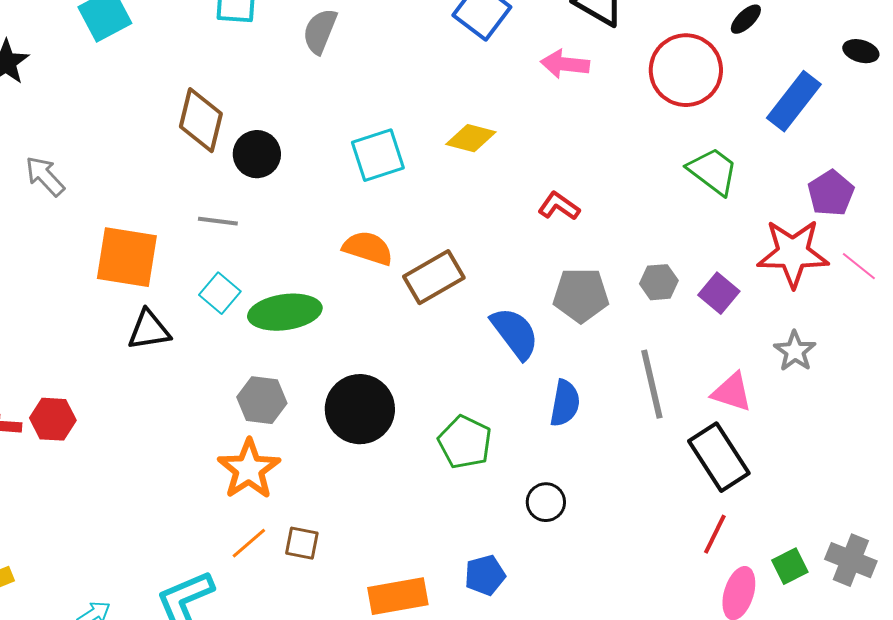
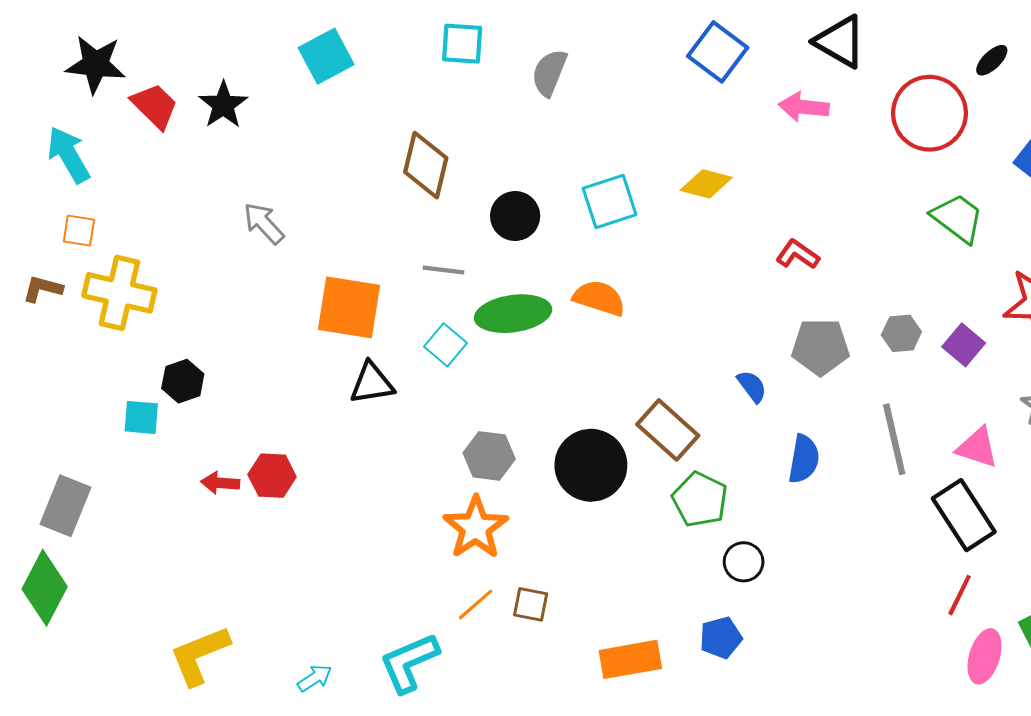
black circle: (257, 154) -> (515, 216), moved
brown rectangle: (434, 277) -> (668, 430), moved, turned 72
green ellipse: (285, 312) -> (513, 314), moved
blue semicircle: (515, 333) -> (752, 386), size x0.6
black circle: (546, 502) -> (744, 562), moved

